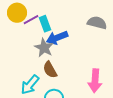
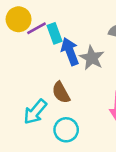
blue arrow: (57, 38) -> (70, 51), turned 90
gray star: (44, 48) -> (92, 58), moved

